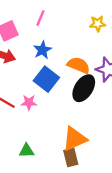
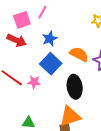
pink line: (40, 18) -> (42, 12), moved
black ellipse: (84, 88) -> (75, 87), moved, turned -45

